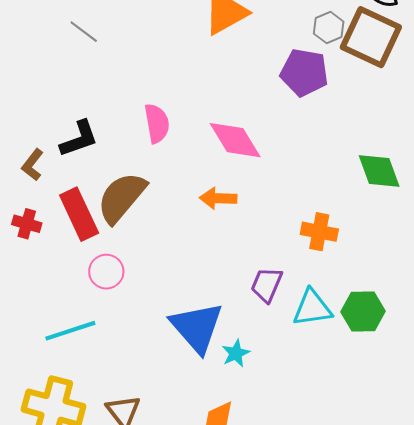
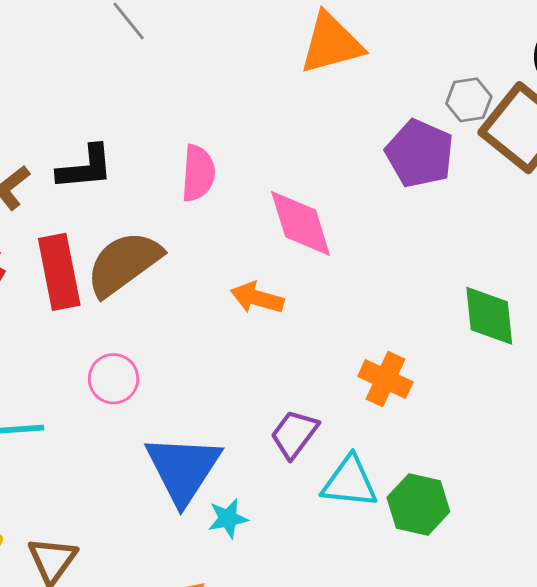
pink circle: (106, 272) -> (113, 379), moved

